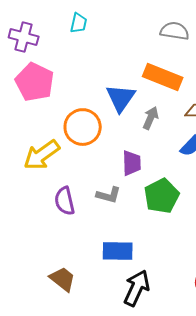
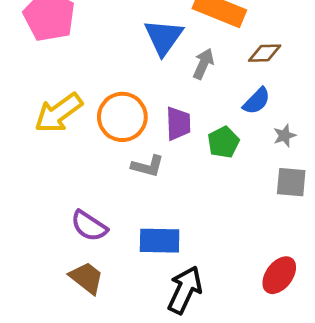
orange circle: (83, 127) -> (122, 117), moved
green pentagon: (162, 196) -> (223, 142), moved, size x0.7
purple semicircle: (65, 201) -> (89, 226), moved, turned -44

